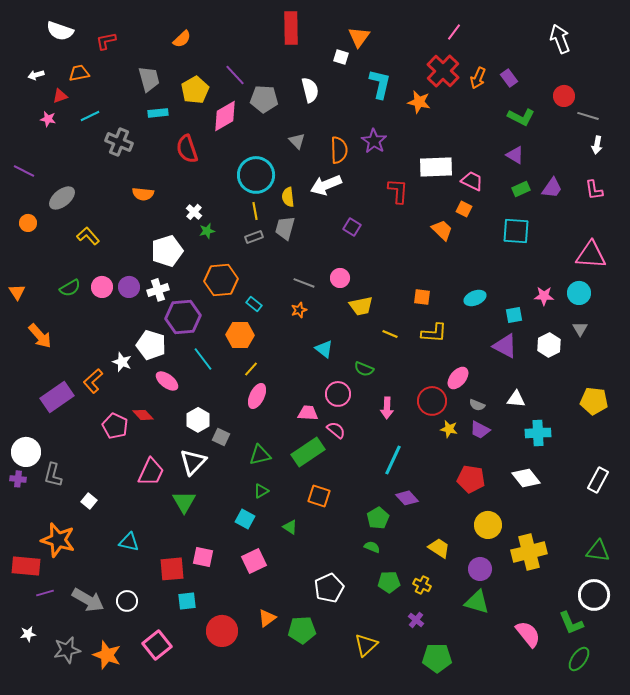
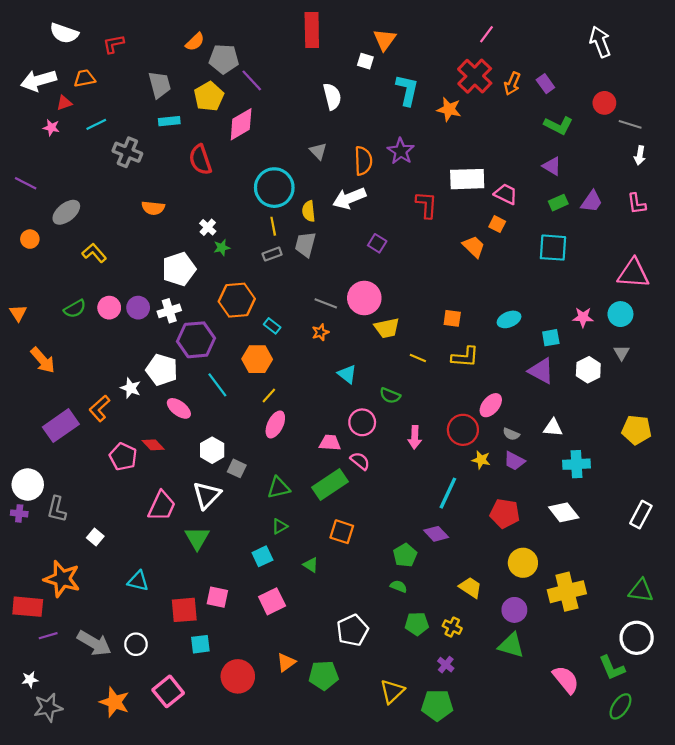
white arrow: (36, 75) -> (38, 80), size x2.0
gray pentagon: (264, 99) -> (224, 59), moved
pink circle: (340, 278) -> (364, 298), size x1.6
cyan line: (393, 460) -> (448, 493), moved
cyan square: (245, 519) -> (262, 556), turned 36
gray star: (67, 650) -> (48, 707), moved
green pentagon: (437, 658) -> (437, 705), moved

